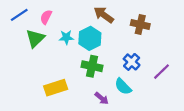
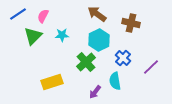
cyan hexagon: (90, 38) -> (99, 40), moved
green cross: (92, 66) -> (86, 62), turned 36
cyan semicircle: (123, 87) -> (115, 81), turned 36
purple arrow: (102, 98) -> (95, 92), turned 88

